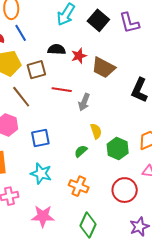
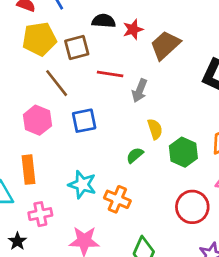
brown trapezoid: (103, 68) -> (165, 45), turned 110
blue square: (40, 138) -> (84, 121), moved
orange cross: (79, 186) -> (117, 199), moved

